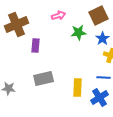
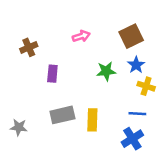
brown cross: (17, 24) -> (29, 47), size x0.6
green star: (79, 32) -> (106, 71), moved
yellow rectangle: (78, 88) -> (92, 120), moved

